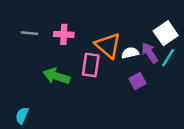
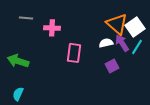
gray line: (29, 33) -> (26, 18), moved
orange triangle: (108, 45) -> (117, 24), moved
green arrow: (56, 76) -> (18, 61), moved

